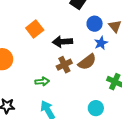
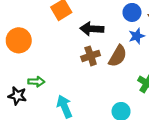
brown semicircle: (87, 62) -> (118, 56), turned -30
green arrow: (42, 81) -> (36, 82), moved

